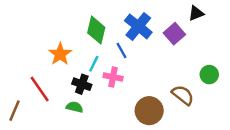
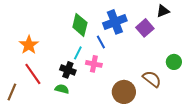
blue cross: (138, 26) -> (115, 22), turned 30
orange star: (60, 54) -> (29, 45), moved

